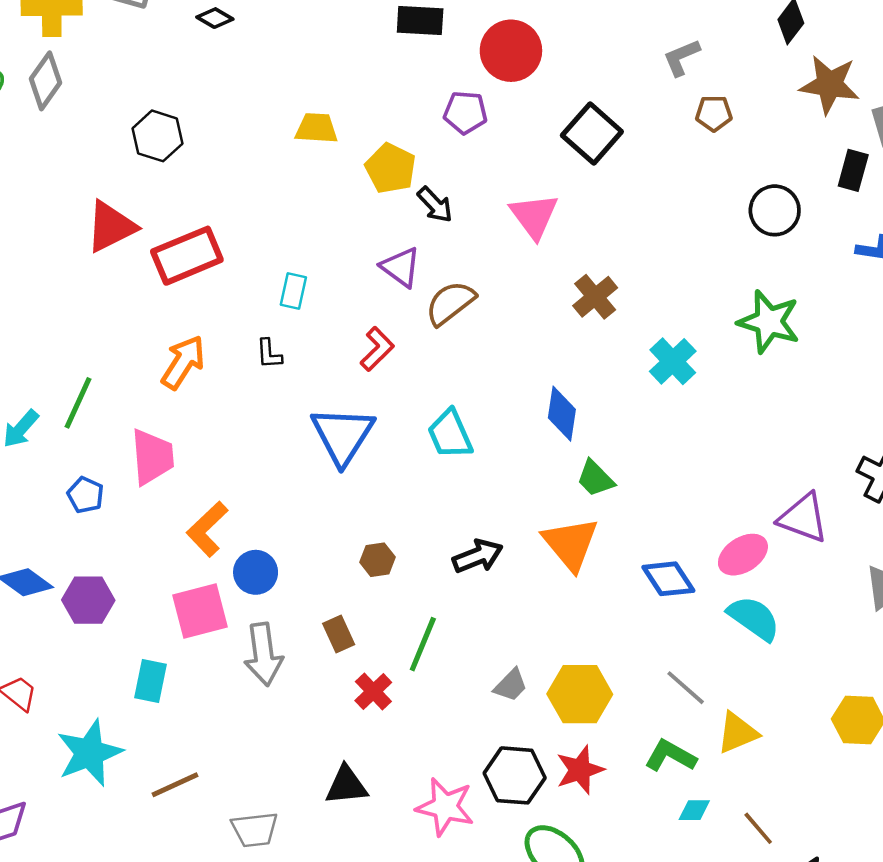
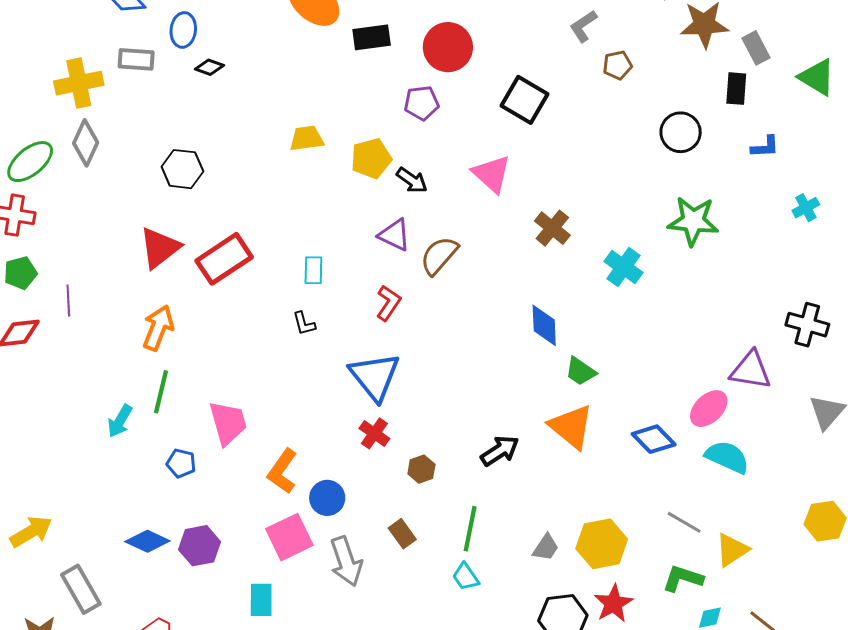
yellow pentagon: (391, 168) -> (371, 158), turned -30
orange arrow: (183, 362) -> (158, 328), moved
cyan trapezoid: (450, 434) -> (466, 577), moved, size x0.7
red cross: (373, 691) -> (374, 433), moved

